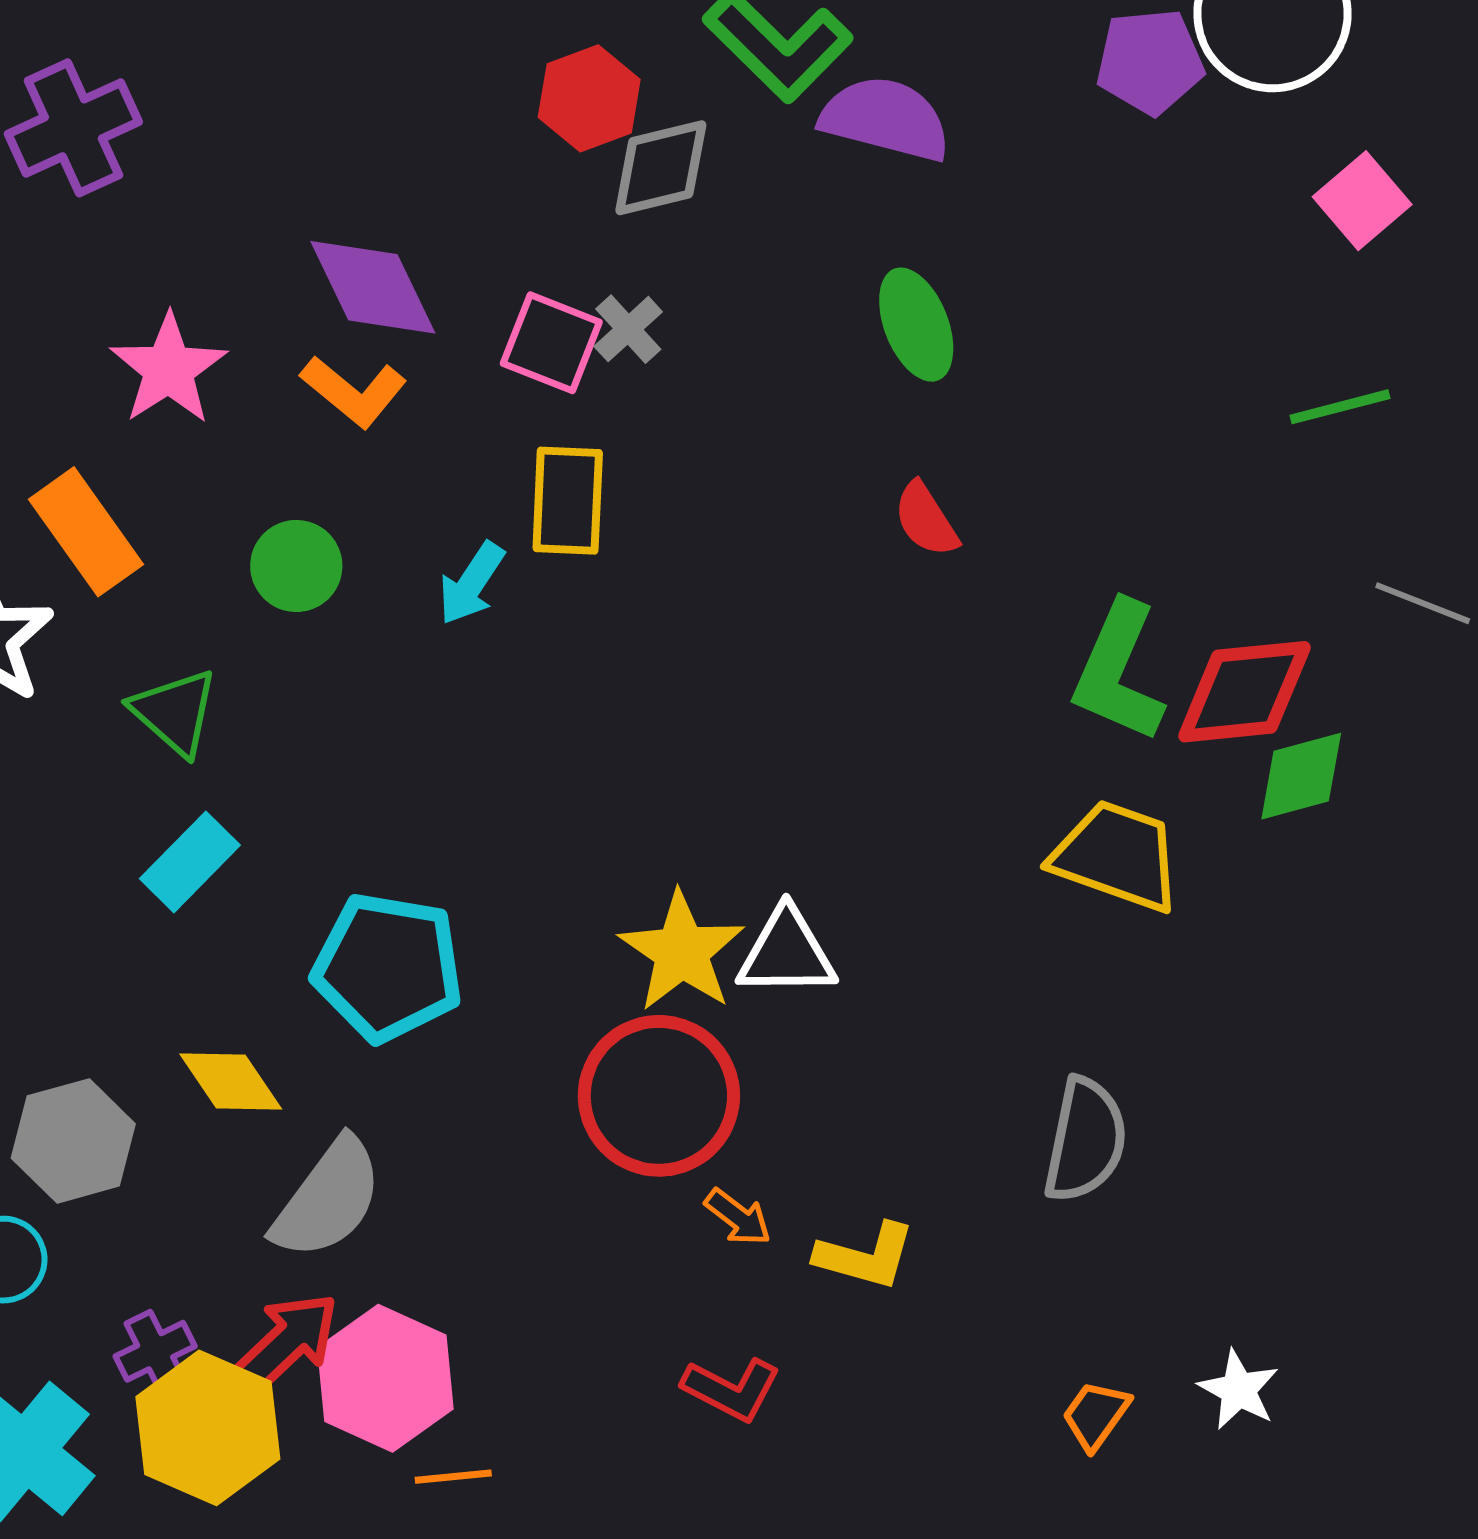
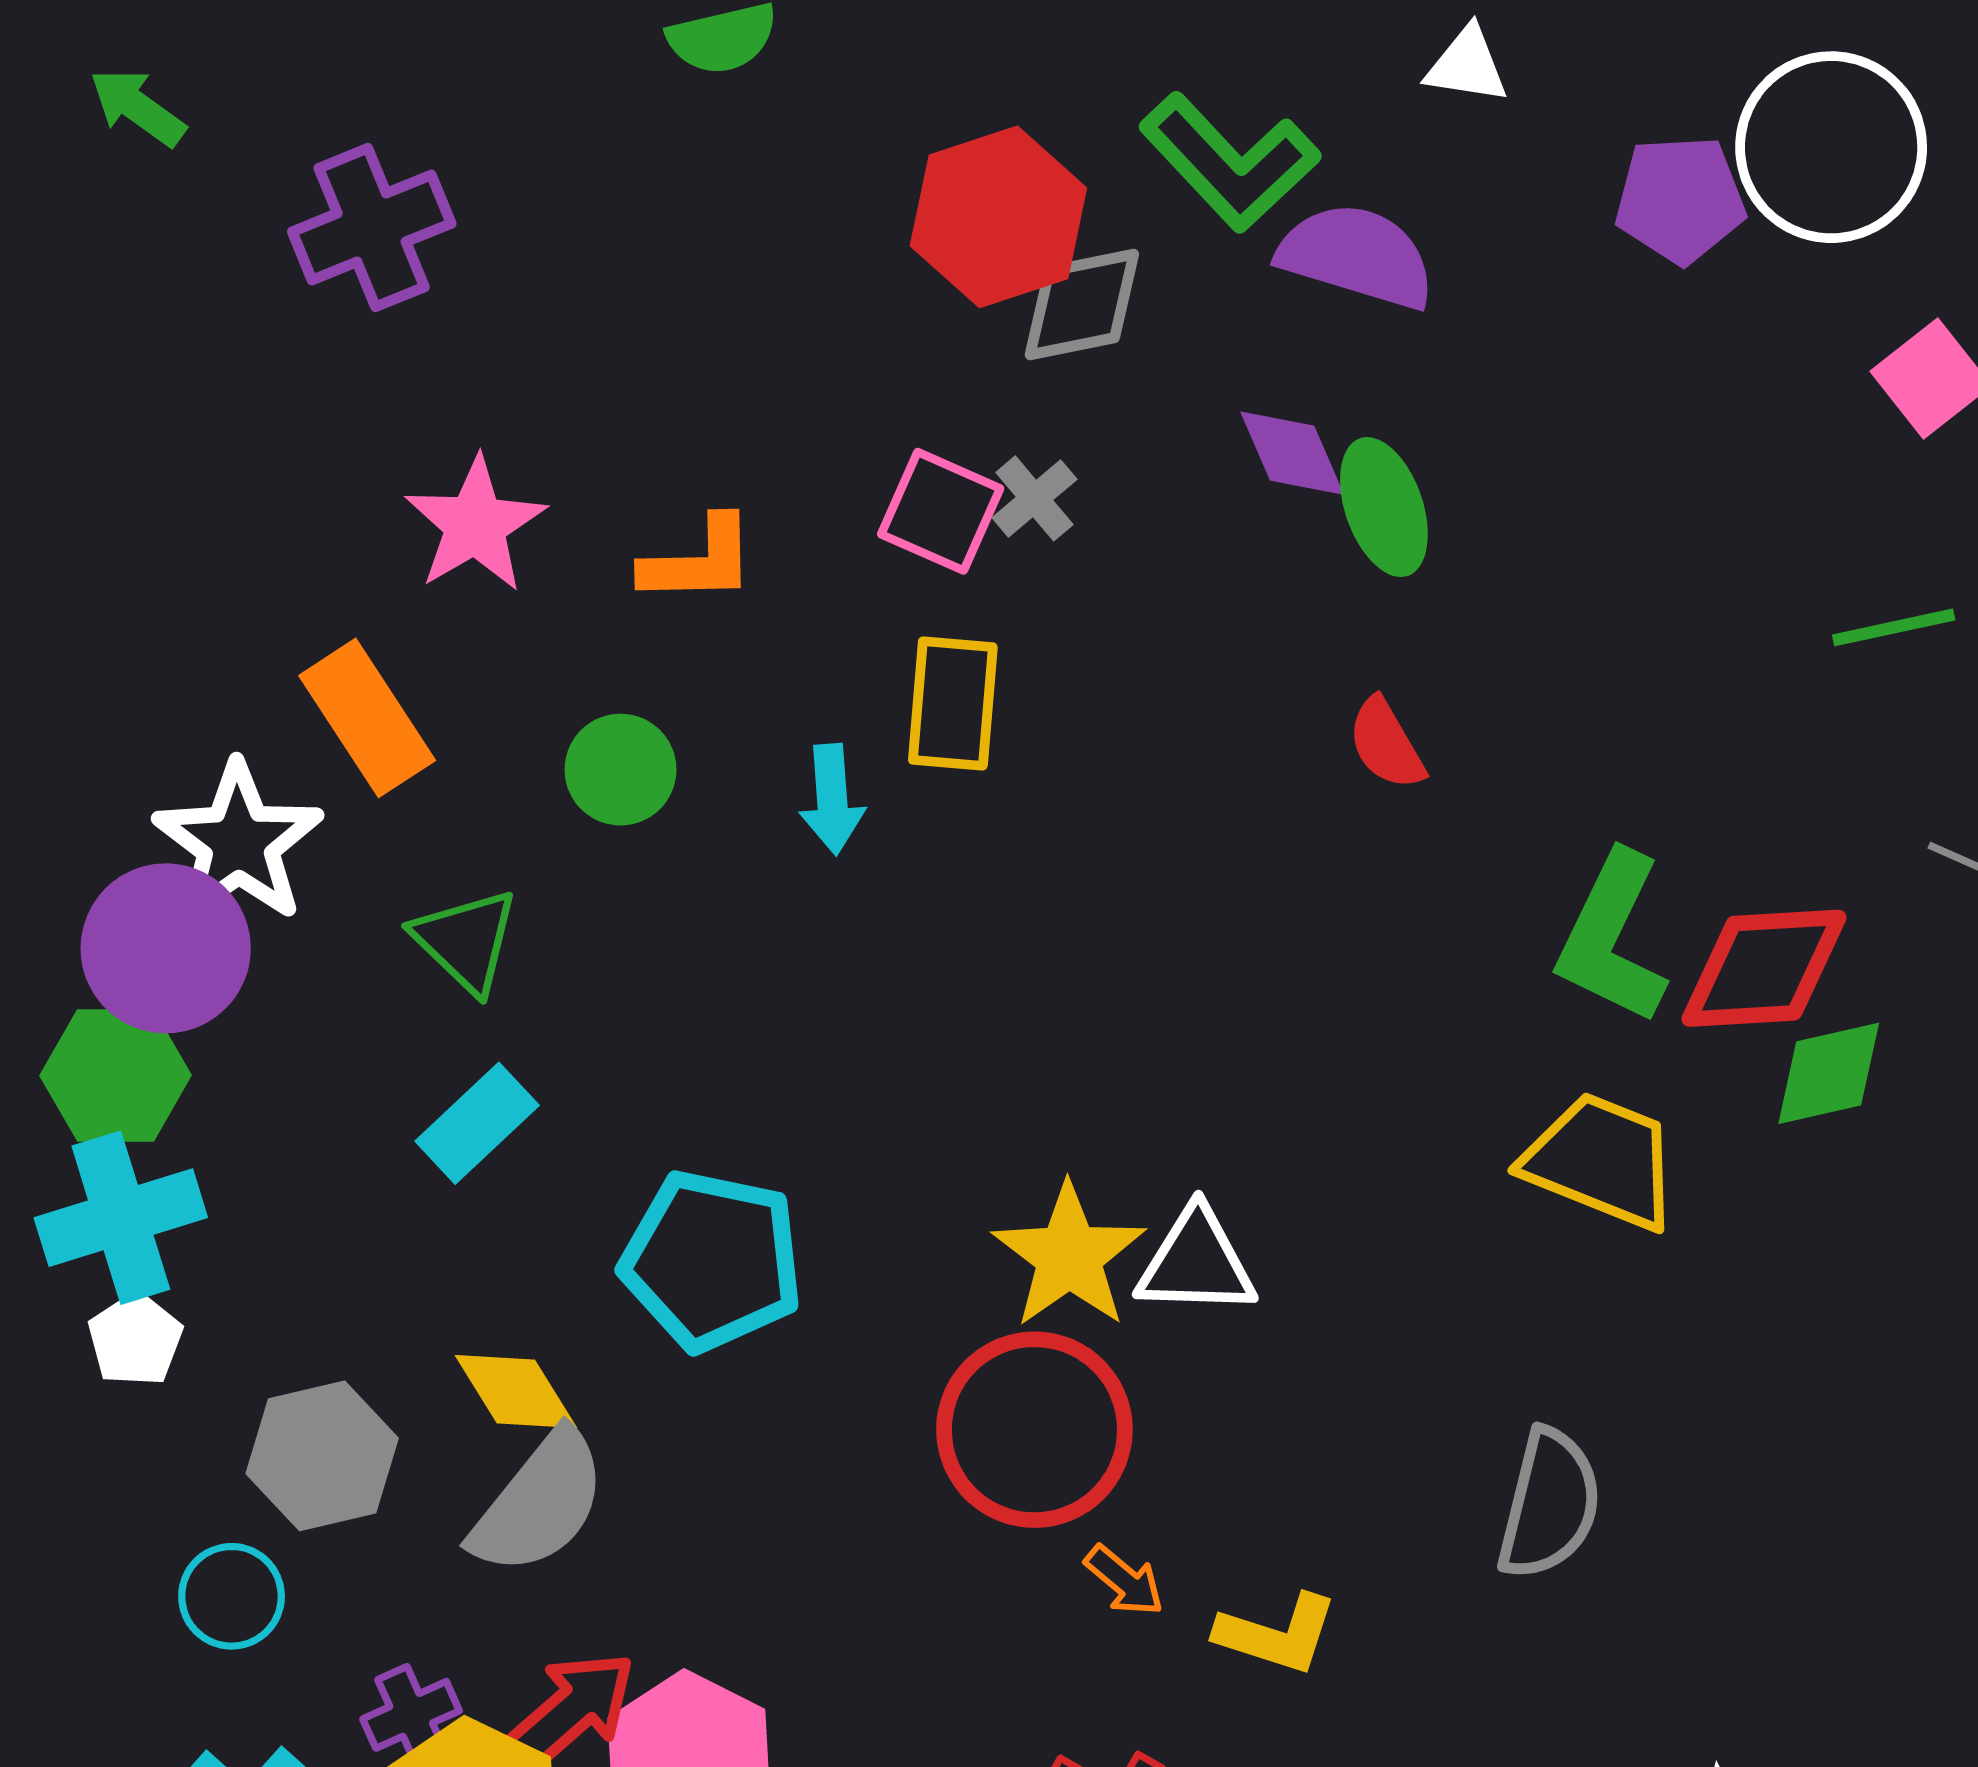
red hexagon: (589, 98) -> (998, 217), size x1.4
purple diamond: (373, 287) -> (1292, 453), moved, size x0.7
orange L-shape: (354, 391) -> (699, 561), turned -43
cyan arrow: (471, 583) -> (832, 799), turned -40
gray semicircle: (328, 1199) -> (539, 1503), moved

